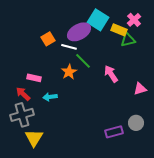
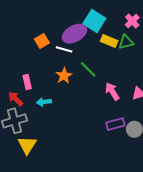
yellow rectangle: (119, 30) -> (109, 41), moved
green line: (83, 61) -> (88, 69), moved
pink arrow: (111, 74) -> (112, 91), moved
pink rectangle: (34, 78) -> (27, 82), turned 64
purple rectangle: (114, 132) -> (115, 124), moved

